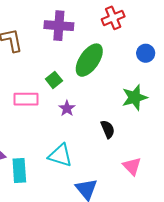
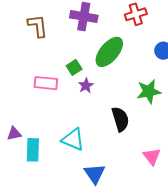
purple star: (67, 108) -> (86, 86), moved
black semicircle: (108, 129) -> (120, 119), size x1.4
pink triangle: (132, 166) -> (152, 157), moved

